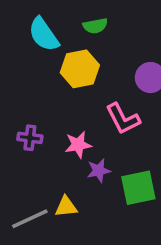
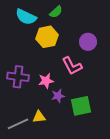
green semicircle: (95, 26) -> (56, 12), turned -32
cyan semicircle: (44, 34) -> (26, 17), turned -30
purple cross: (30, 138) -> (18, 77), size x1.5

